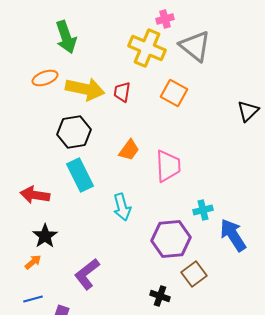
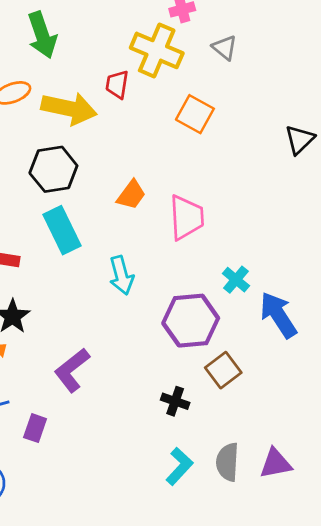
gray triangle: (195, 46) -> (225, 48), size x0.6
red trapezoid: (122, 92) -> (117, 84), moved
cyan cross: (203, 210) -> (236, 280), turned -36

